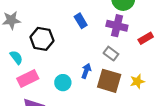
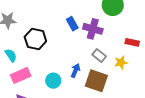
purple cross: (117, 26) -> (93, 29), moved
red rectangle: (146, 38) -> (132, 42), turned 40
yellow star: (137, 81) -> (121, 63), moved

